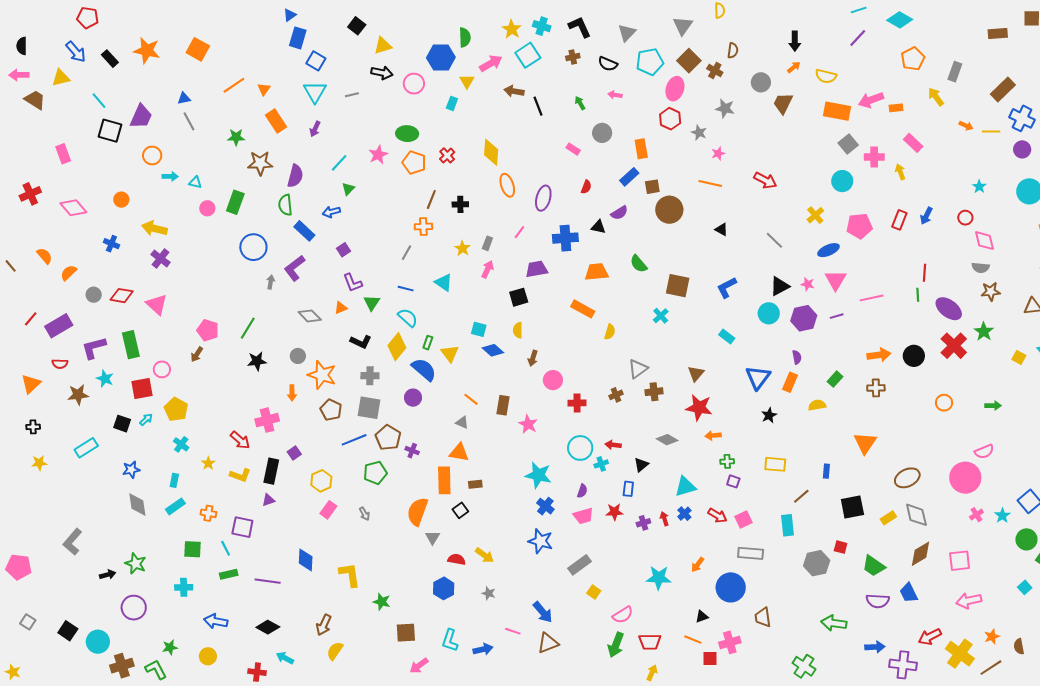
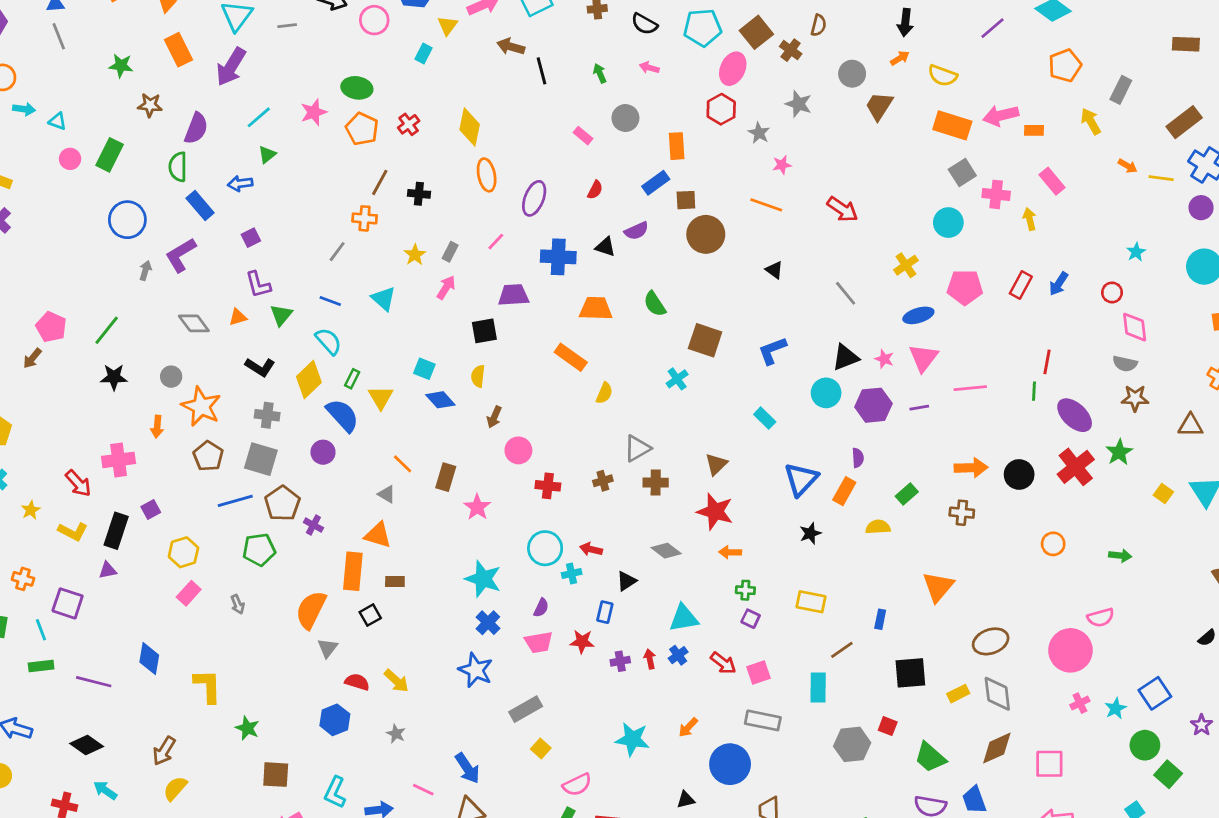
purple arrow: (315, 129) -> (231, 67), size x1.8
brown star: (260, 163) -> (150, 105), size x0.7

